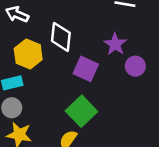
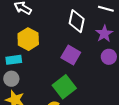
white diamond: (61, 37) -> (77, 21), moved
purple star: (115, 44) -> (104, 34), moved

